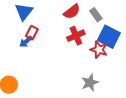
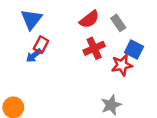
blue square: (109, 37) -> (134, 49), size x0.7
red star: (99, 50) -> (122, 65), turned -30

